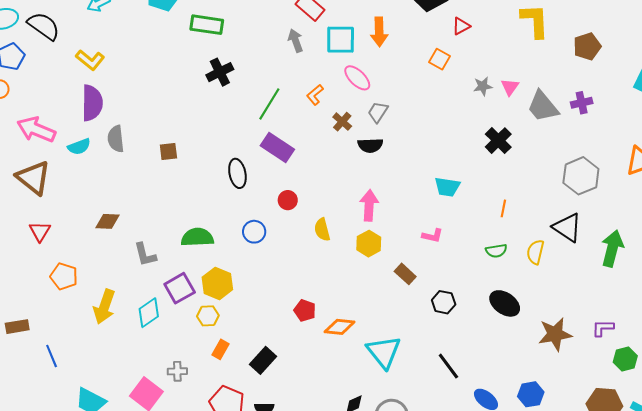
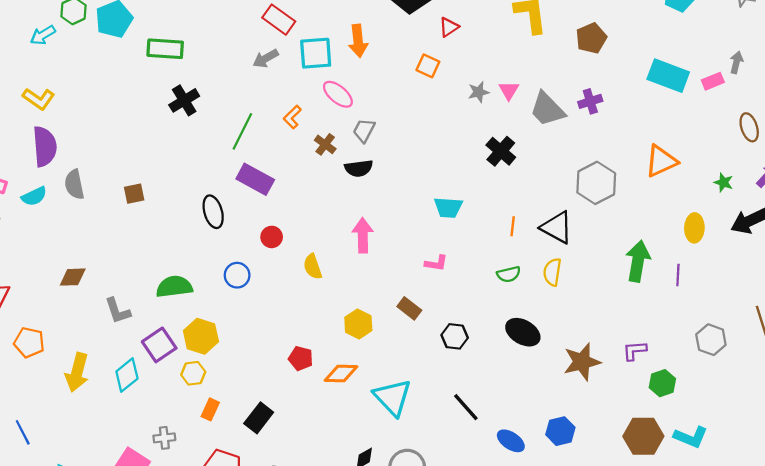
gray arrow: (296, 41) -> (266, 58), turned -95
black triangle: (567, 228) -> (557, 227), moved
yellow hexagon: (369, 244) -> (358, 324), moved

